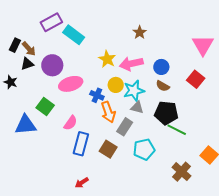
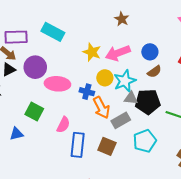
purple rectangle: (51, 22) -> (16, 37), moved, turned 35
pink ellipse: (71, 84) -> (57, 84), turned 30
brown semicircle: (163, 86) -> (154, 72), turned -56
black pentagon: (166, 113) -> (148, 102), moved
blue triangle: (26, 125) -> (17, 134), size x0.6
gray rectangle: (125, 127) -> (121, 120), turned 36

